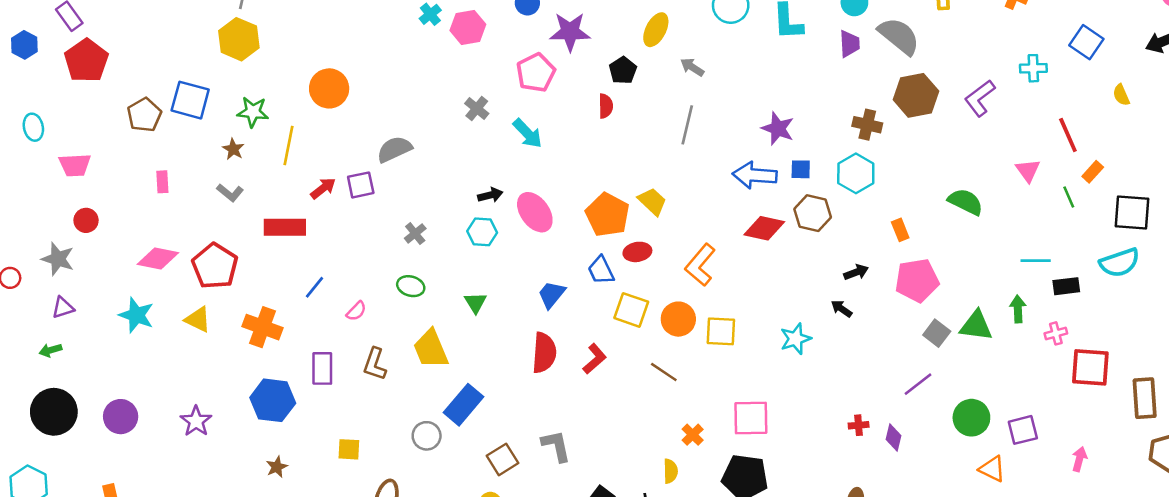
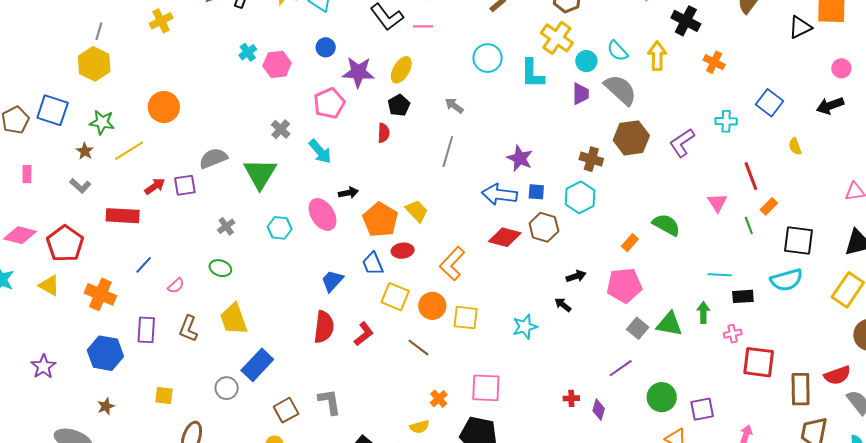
yellow ellipse: (656, 30) -> (401, 70), moved
yellow line: (289, 146) -> (129, 151), turned 44
black arrow: (490, 195) -> (348, 193), moved
orange rectangle: (900, 230) -> (630, 243), moved, turned 60
green triangle: (475, 303) -> (260, 174), moved, size x1.8
yellow semicircle: (670, 471) -> (419, 427), turned 72

